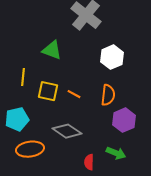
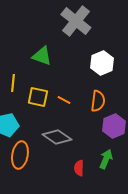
orange ellipse: (30, 149) -> (20, 155), turned -72
green arrow: (116, 153) -> (106, 159), turned -90

